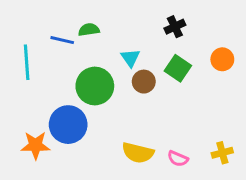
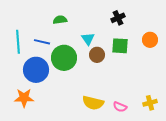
blue line: (62, 40) -> (42, 42), moved
green square: (178, 68) -> (120, 46), turned -30
blue circle: (68, 125) -> (36, 70), moved

